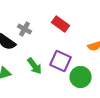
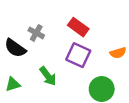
purple square: (60, 61) -> (78, 55), moved

